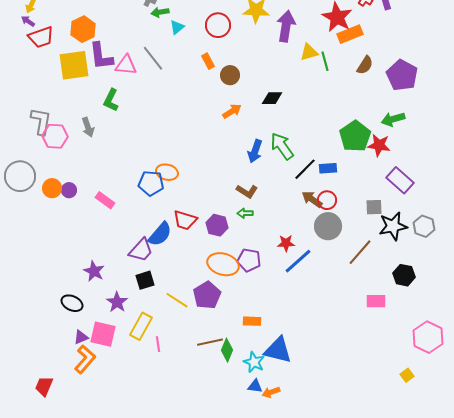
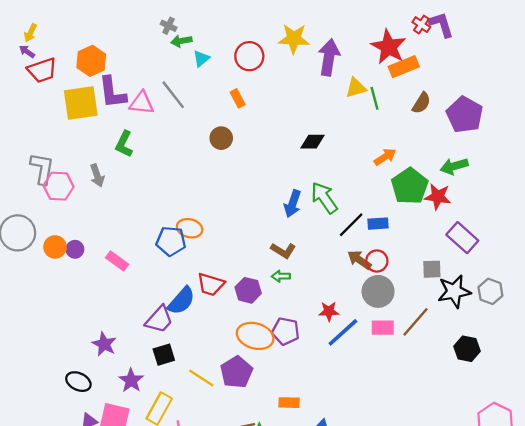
brown circle: (230, 75) -> (221, 138), moved
orange arrow: (232, 111) -> (385, 157), moved
pink rectangle: (376, 301) -> (383, 328), moved

